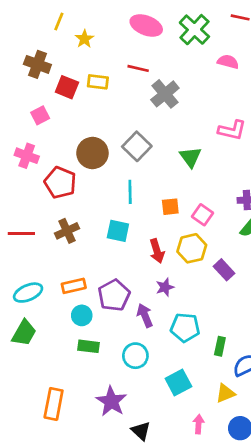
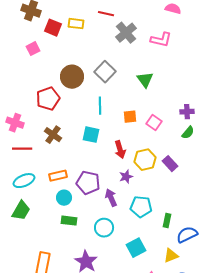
pink L-shape: (232, 130) -> (161, 40), moved
pink cross: (27, 156) -> (15, 123), moved
red pentagon: (60, 183) -> (48, 99), turned 30
brown cross: (67, 231) -> (53, 135), turned -30
red line: (21, 234) -> (22, 149), moved
yellow hexagon: (192, 248) -> (145, 160), moved
purple pentagon: (114, 295) -> (88, 183), turned -30

